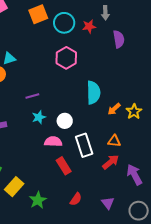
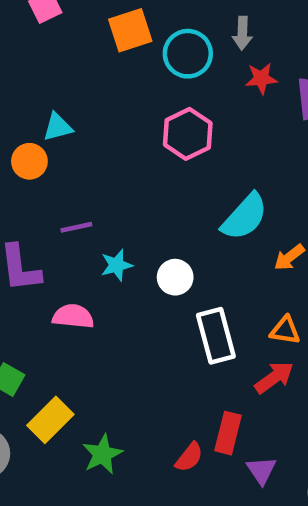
gray arrow: (105, 13) -> (242, 33), moved
red star: (89, 26) -> (261, 78), moved
cyan semicircle: (93, 93) -> (245, 217), turned 40
purple line: (32, 96) -> (76, 227), moved
pink semicircle: (53, 142) -> (73, 316), moved
red rectangle: (64, 166) -> (228, 433), moved, turned 42

